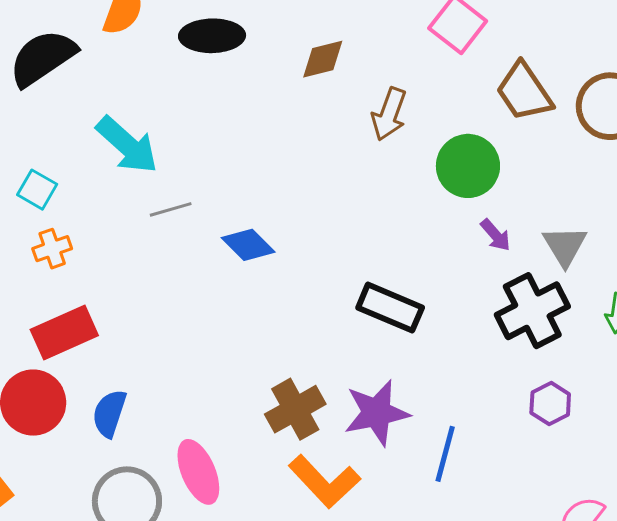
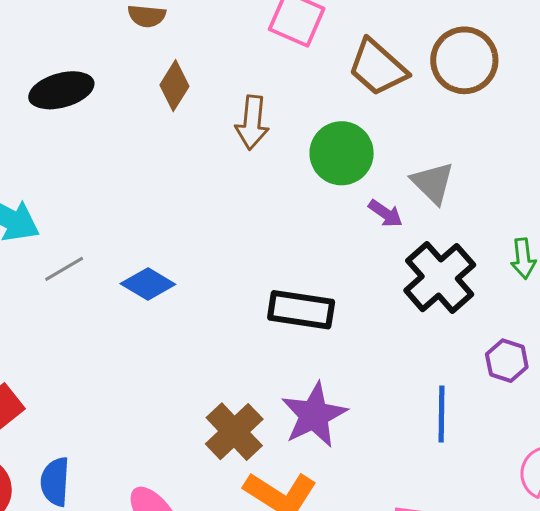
brown diamond: (323, 59) -> (174, 86), turned -30
gray triangle: (565, 246) -> (433, 183), moved
purple hexagon: (550, 404) -> (507, 361), moved
blue line: (445, 454) -> (441, 414), moved

